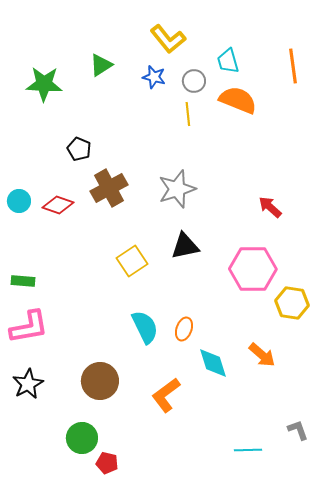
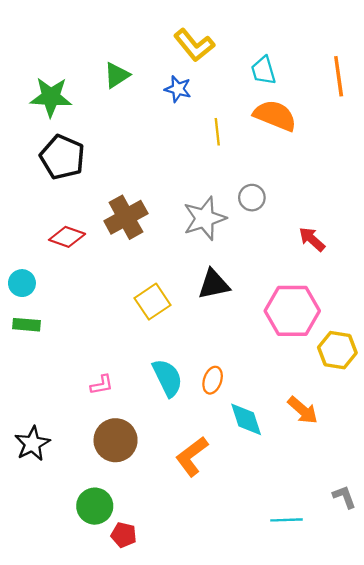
gray circle: (194, 81) -> (252, 198), moved
black pentagon: (79, 149) -> (62, 157), moved, size x1.6
cyan circle: (19, 201) -> (22, 283), moved
pink L-shape: (29, 327) -> (102, 385), moved, size x0.5

